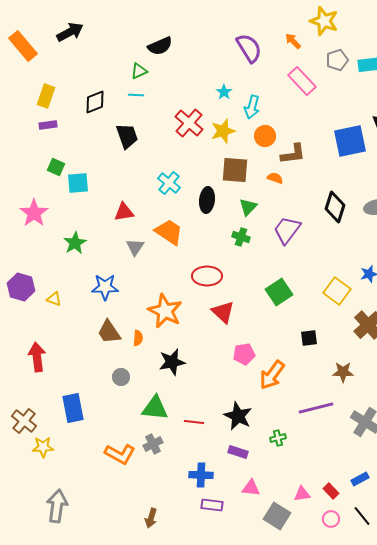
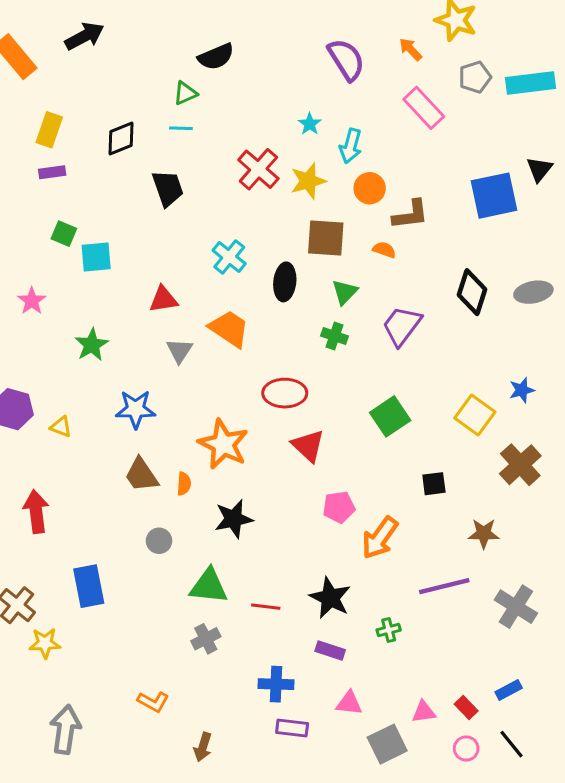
pink star: (34, 213) -> (32, 301), size x0.7
orange L-shape: (120, 454) -> (153, 702), moved, size x0.7
gray square: (277, 516) -> (387, 744), turned 32

